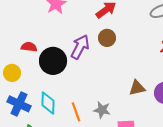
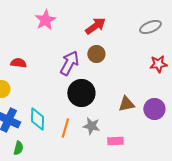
black circle: (53, 61) -> (81, 93), moved
orange line: (76, 112) -> (65, 128), turned 36

